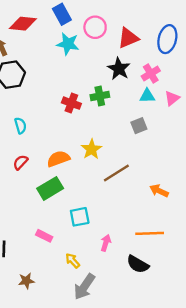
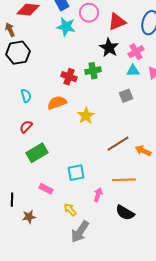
orange semicircle: (58, 159) -> (57, 103), moved
brown line: (116, 173) -> (118, 144), moved
green rectangle: (50, 188) -> (37, 153), moved
orange line: (150, 233) -> (124, 180), moved
brown star: (26, 281) -> (29, 217), moved

